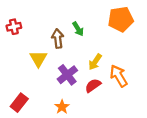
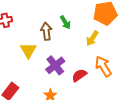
yellow arrow: (95, 62) -> (92, 38), moved

